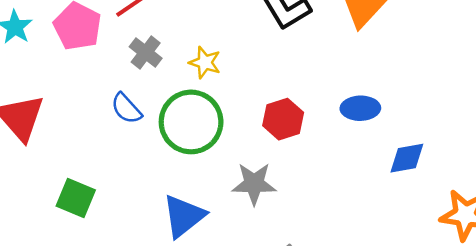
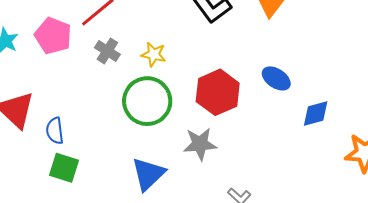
blue ellipse: (360, 108) -> (276, 78), turned 40
blue semicircle: (126, 109) -> (55, 131), moved, turned 40
red hexagon: (283, 119) -> (218, 92), size x1.4

